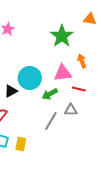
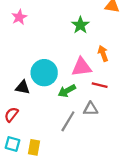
green star: (62, 36) -> (80, 25), size x0.7
black triangle: (11, 91) -> (23, 87), turned 40

